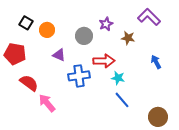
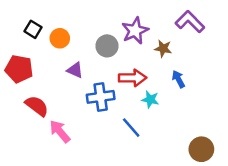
purple star: (106, 24) -> (135, 31), size x1.5
blue arrow: (156, 62) -> (178, 79), moved
blue line: (122, 100) -> (131, 128), moved

